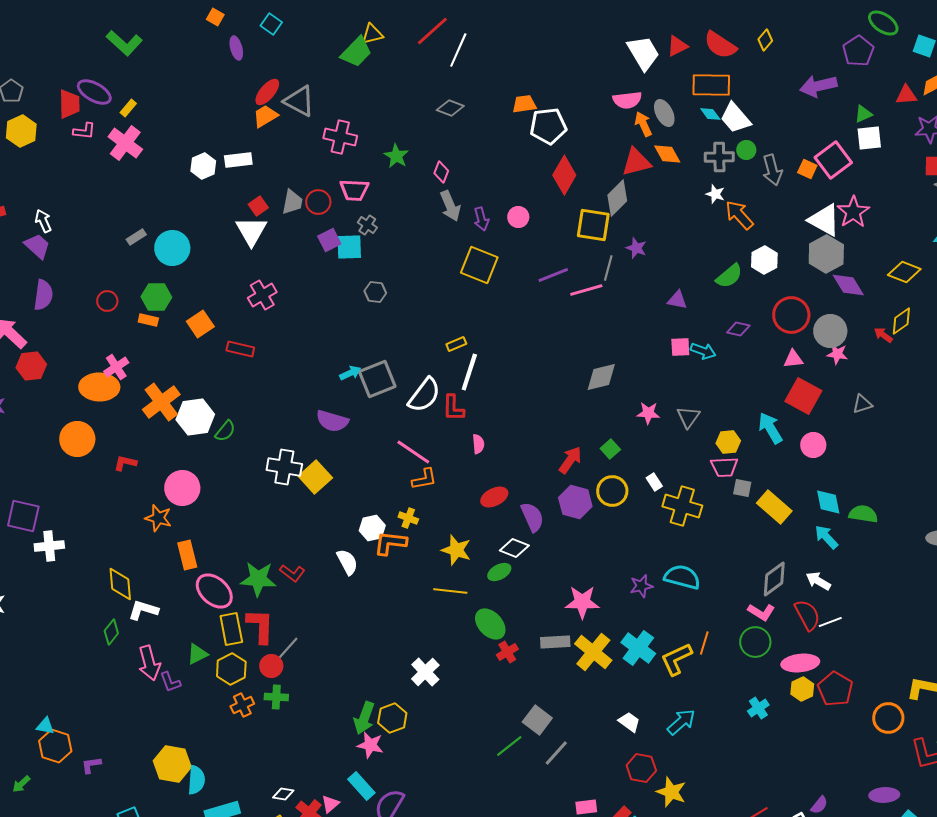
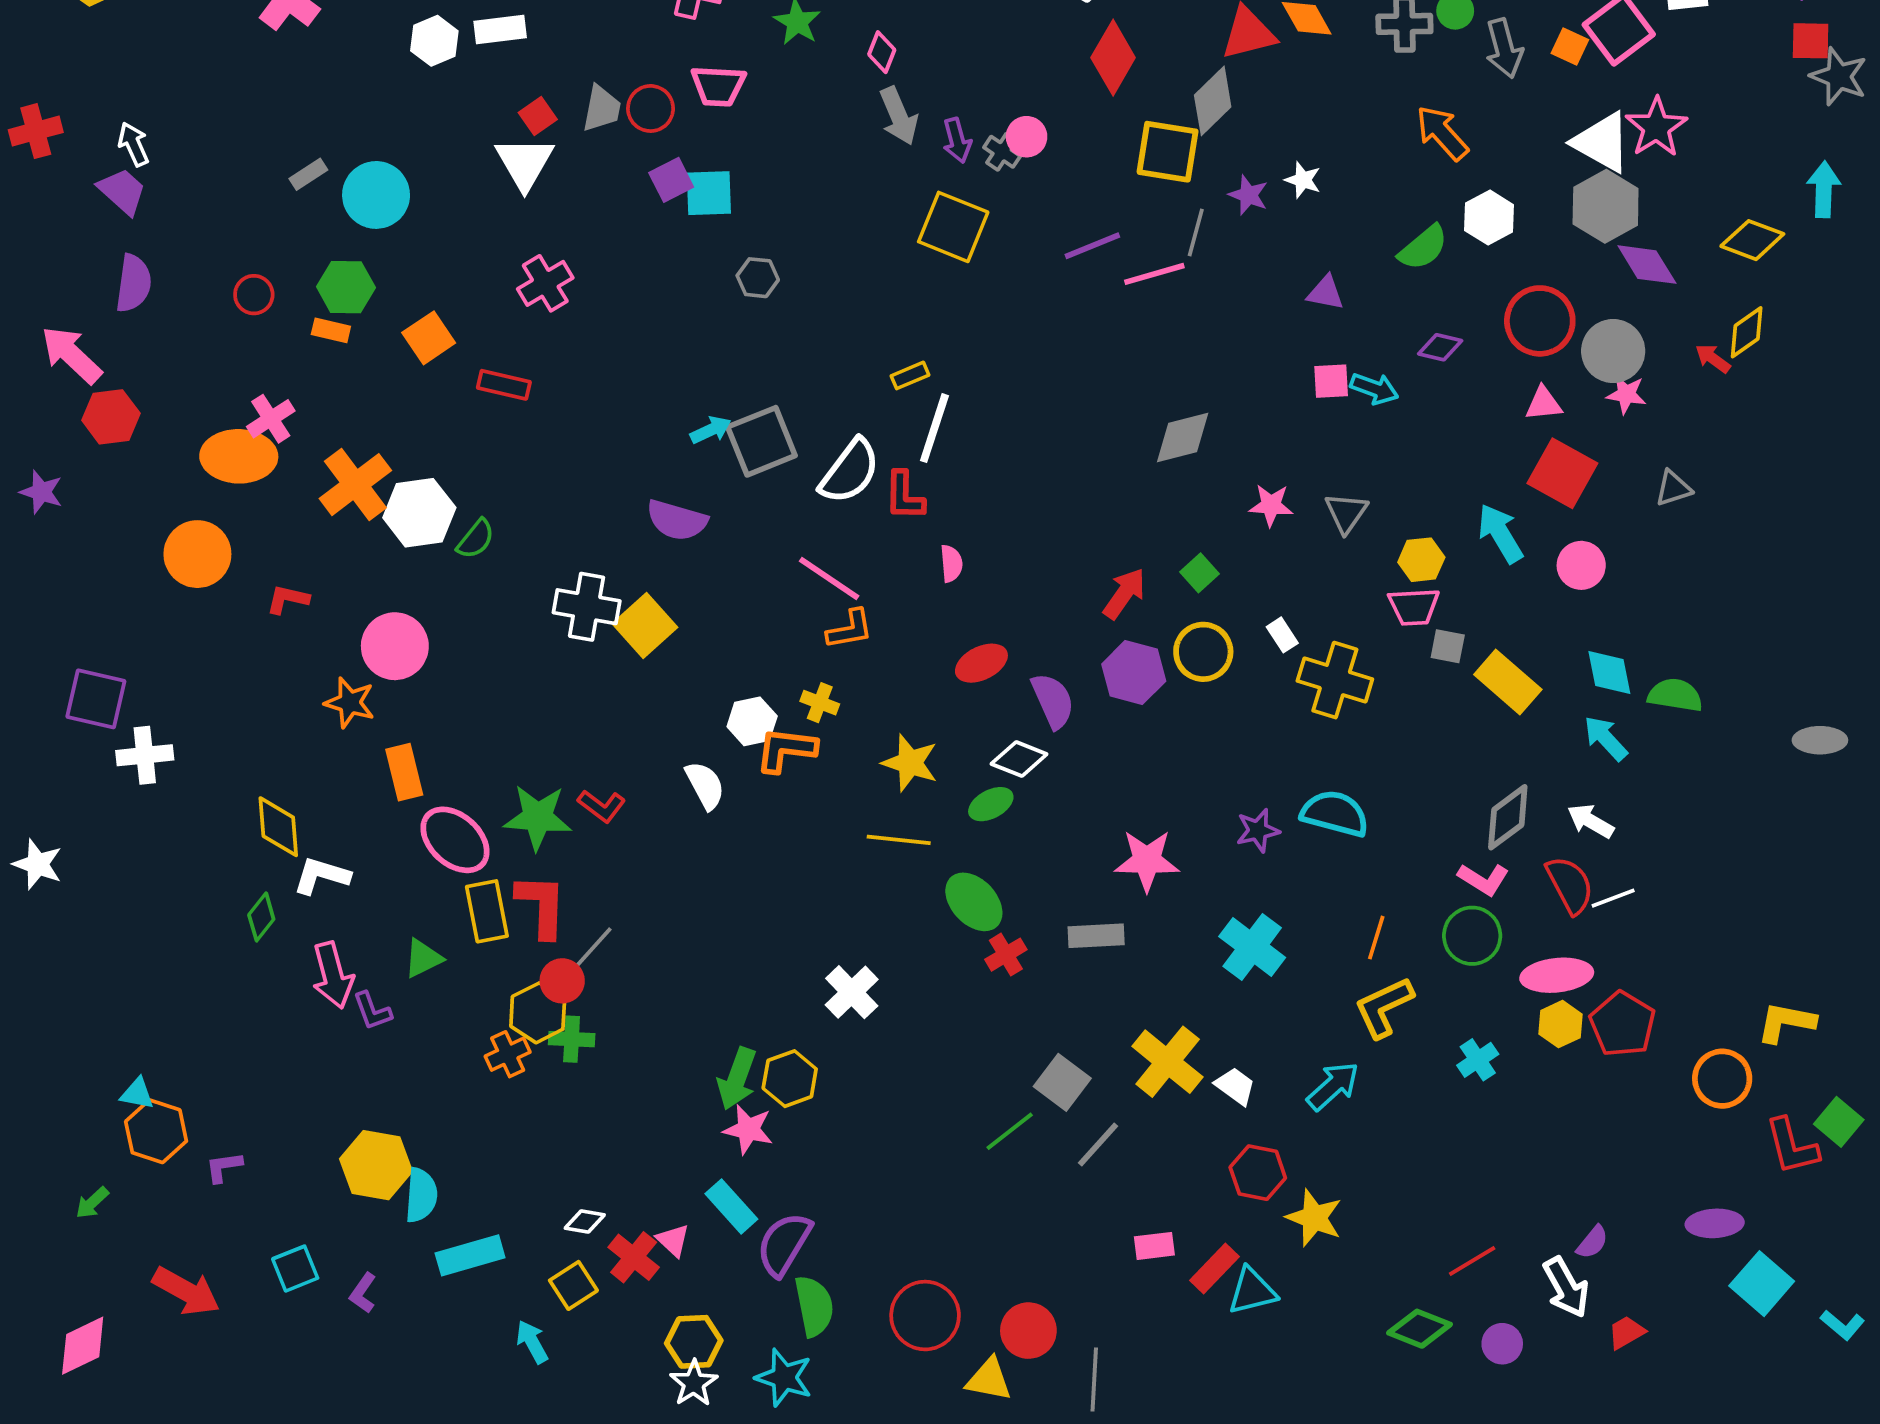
white star: (715, 194) -> (1303, 180), moved
gray cross: (367, 225) -> (1002, 152), moved
yellow cross: (593, 652) -> (1168, 1062), moved
yellow L-shape: (676, 659) -> (1384, 1007), moved
yellow hexagon: (231, 669) -> (538, 1013), moved
pink triangle: (330, 804) -> (673, 1240), turned -36

